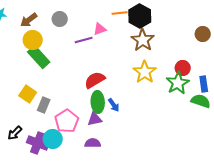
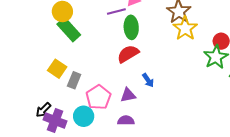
yellow star: (145, 72) -> (185, 28), moved
green ellipse: (98, 102) -> (131, 27), moved
purple cross: (38, 143) -> (55, 120), moved

